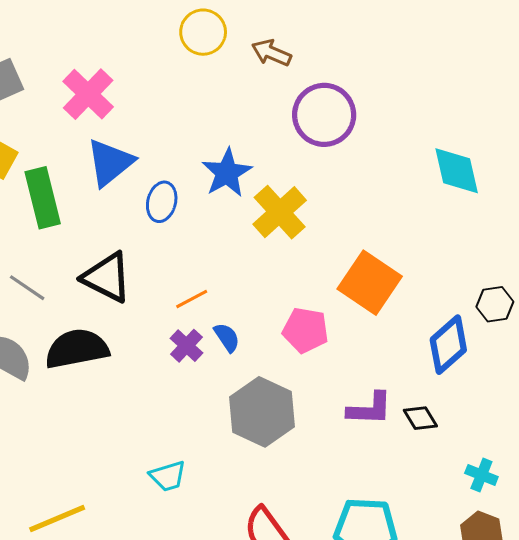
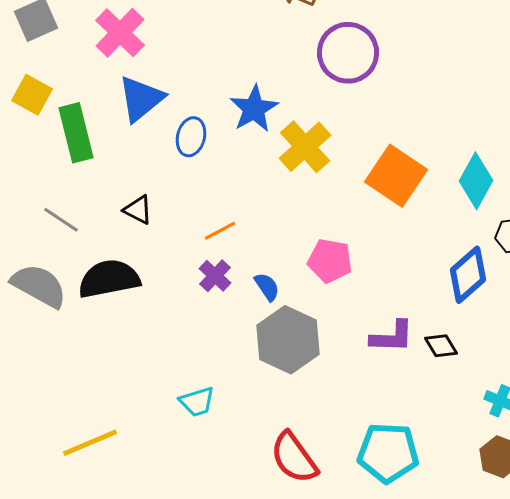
cyan diamond: (457, 171) -> (476, 181), moved, turned 42
black triangle: (107, 277) -> (138, 210), size x0.6
orange square: (370, 283) -> (396, 176), moved
blue semicircle: (227, 337) -> (267, 287), moved

